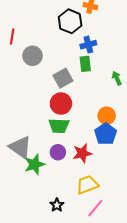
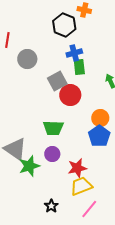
blue cross: (88, 45) -> (74, 53), moved
red circle: (61, 103) -> (70, 95), moved
red star: (82, 153) -> (77, 168), moved

